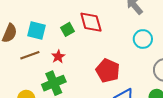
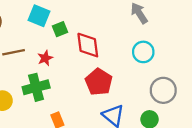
red diamond: (91, 22) -> (88, 45), moved
cyan square: (36, 31) -> (39, 16), moved

